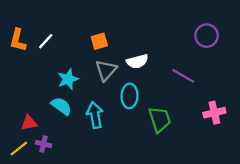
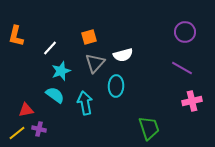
white line: (46, 41) -> (50, 48), moved
purple line: (183, 76) -> (182, 68), moved
green trapezoid: (160, 119) -> (149, 128), moved

